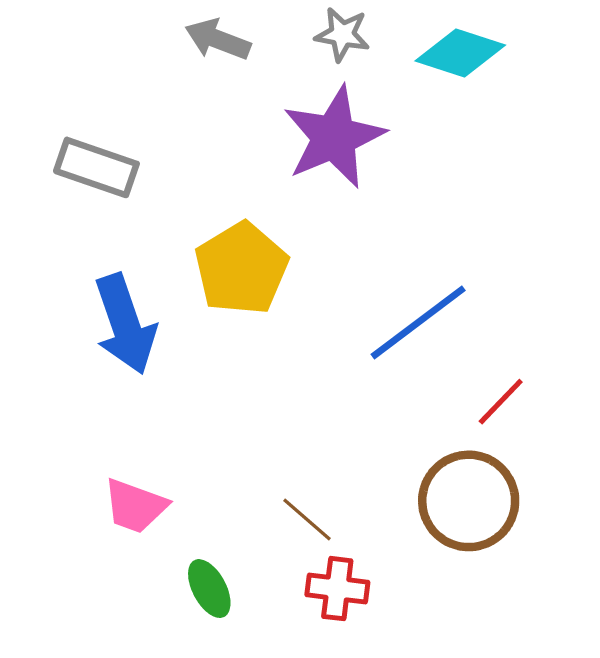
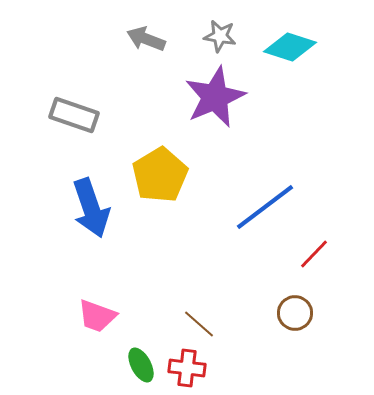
brown circle: (469, 501) -> (295, 313), size x0.6
red cross: (337, 589) -> (187, 368), moved

